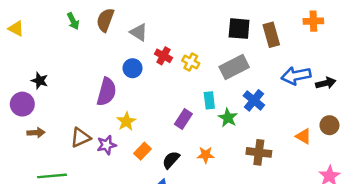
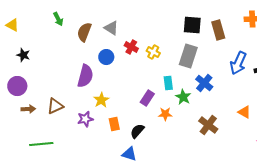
brown semicircle: (105, 20) -> (84, 32), moved
gray rectangle: (234, 67) -> (188, 56), turned -45
blue arrow: (296, 76) -> (238, 63), turned -55
black star: (40, 81) -> (23, 55), moved
brown triangle: (81, 138) -> (55, 106), moved
orange rectangle: (142, 151) -> (114, 124), turned -56
brown cross: (259, 152) -> (208, 125), turned 30
orange star: (206, 155) -> (165, 114), moved

